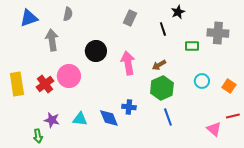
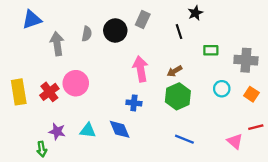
gray semicircle: (68, 14) -> (87, 34), moved
gray cross: (218, 33) -> (246, 60), moved
black circle: (96, 51) -> (115, 31), moved
blue cross: (129, 107) -> (134, 103), moved
blue line: (168, 117) -> (184, 139), moved, turned -48

